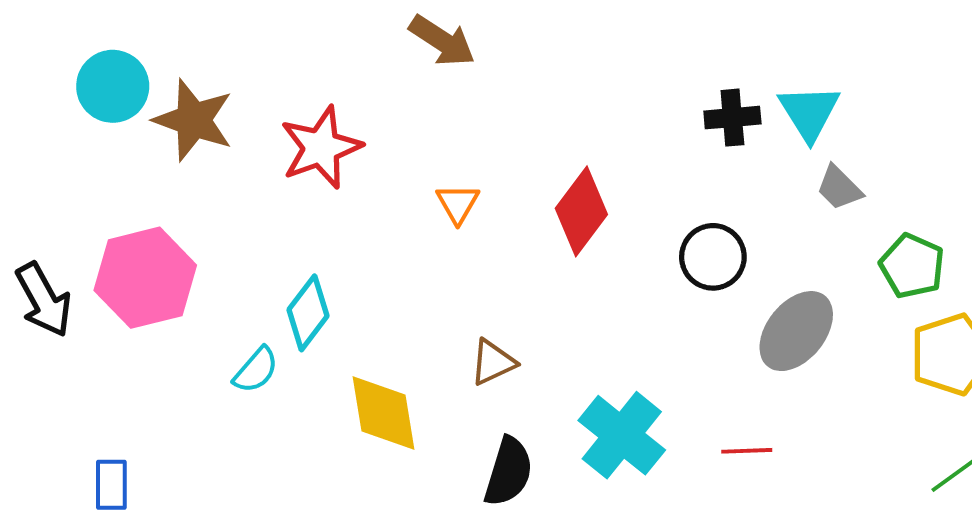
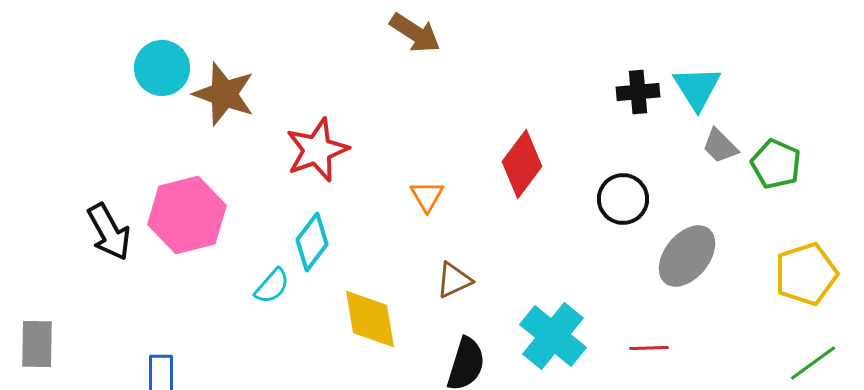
red star: (321, 147) -> (317, 150), moved
orange triangle: (458, 203) -> (427, 196), moved
green pentagon: (912, 266) -> (776, 164), moved

